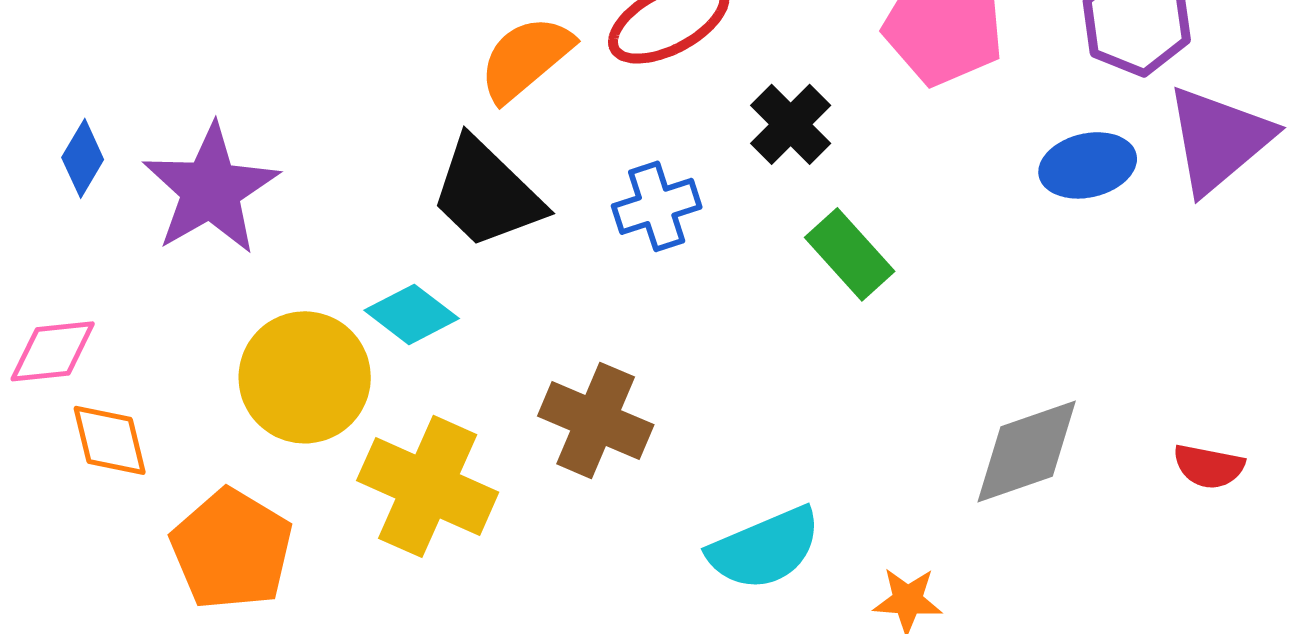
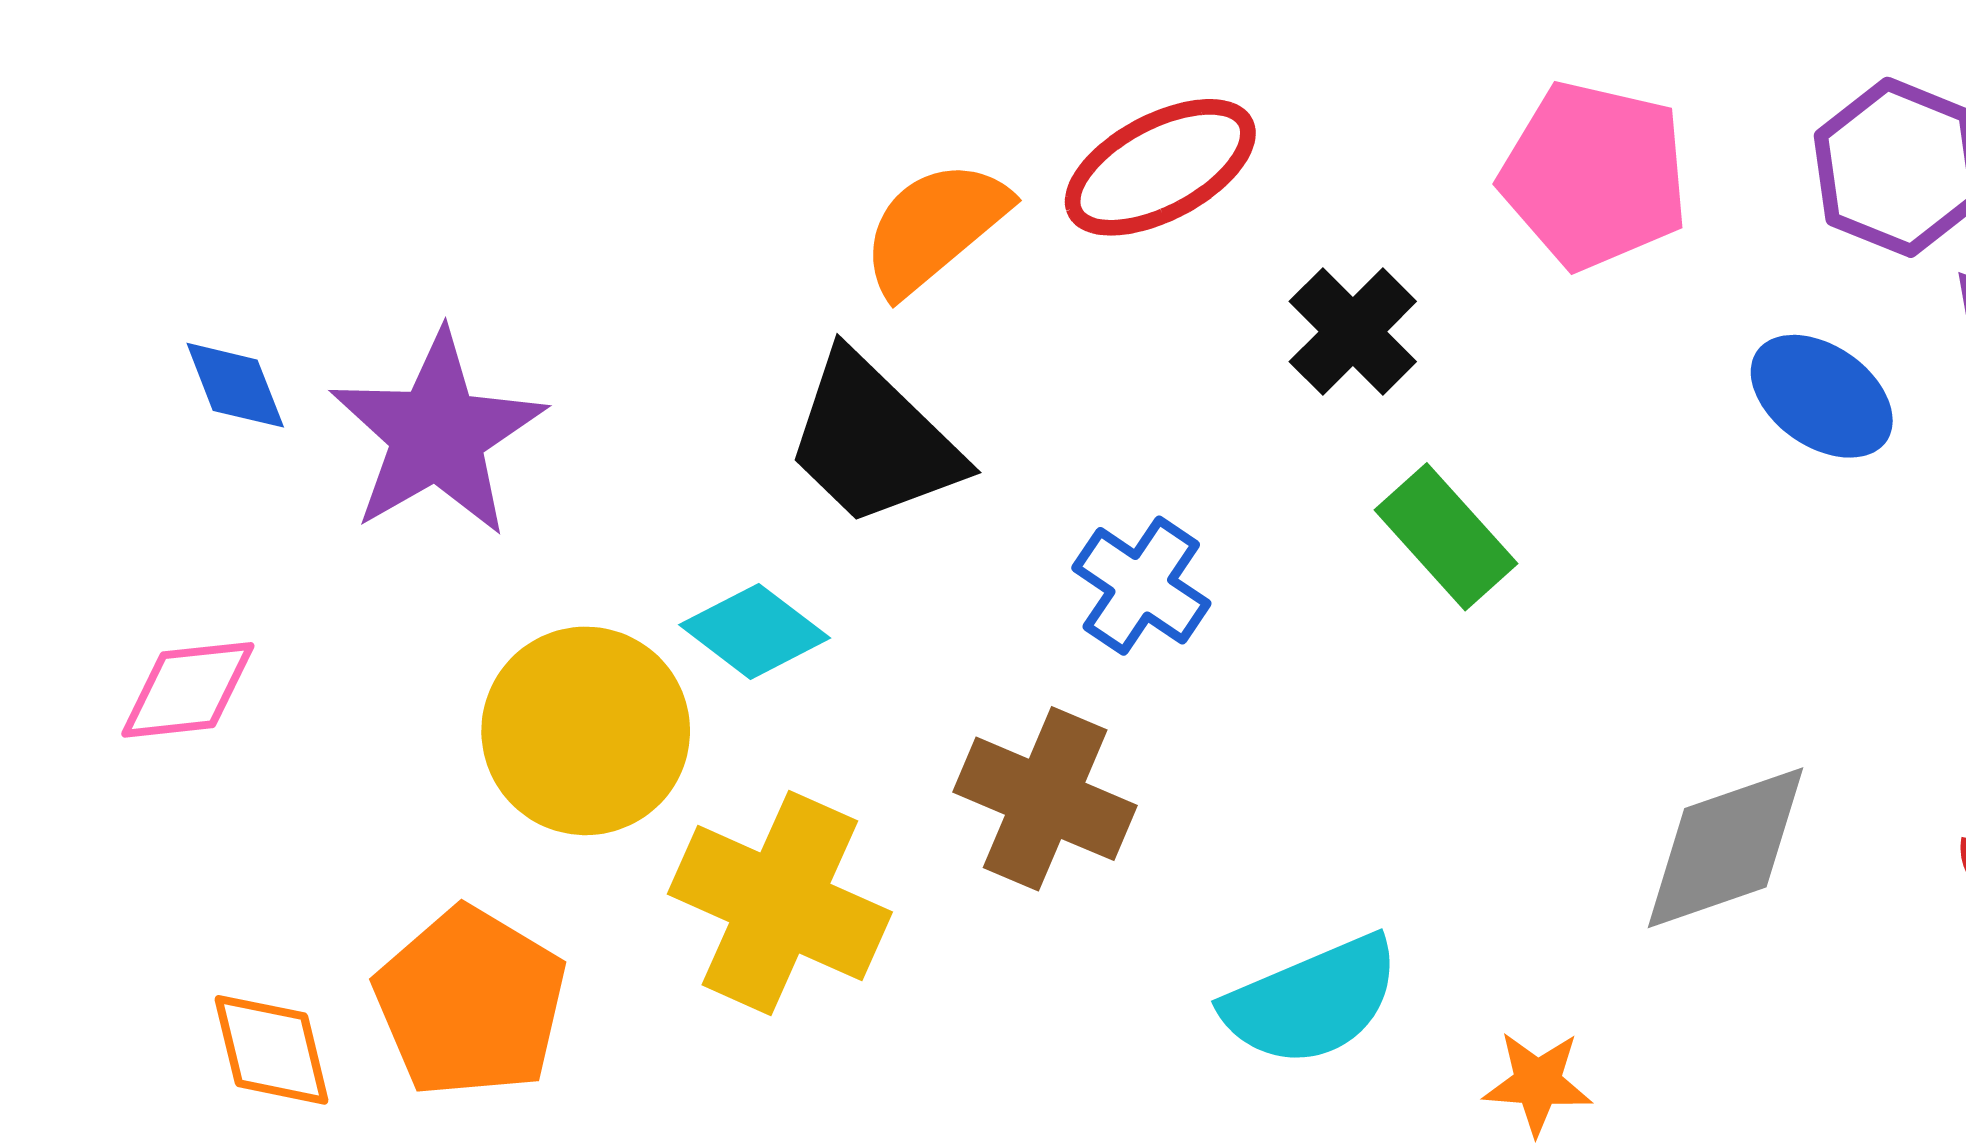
blue diamond: (83, 158) -> (235, 385), turned -52
blue ellipse: (1088, 165) -> (1822, 396), turned 48
blue cross: (657, 206) -> (1141, 586), moved, turned -38
orange diamond: (110, 440) -> (272, 1050), moved

